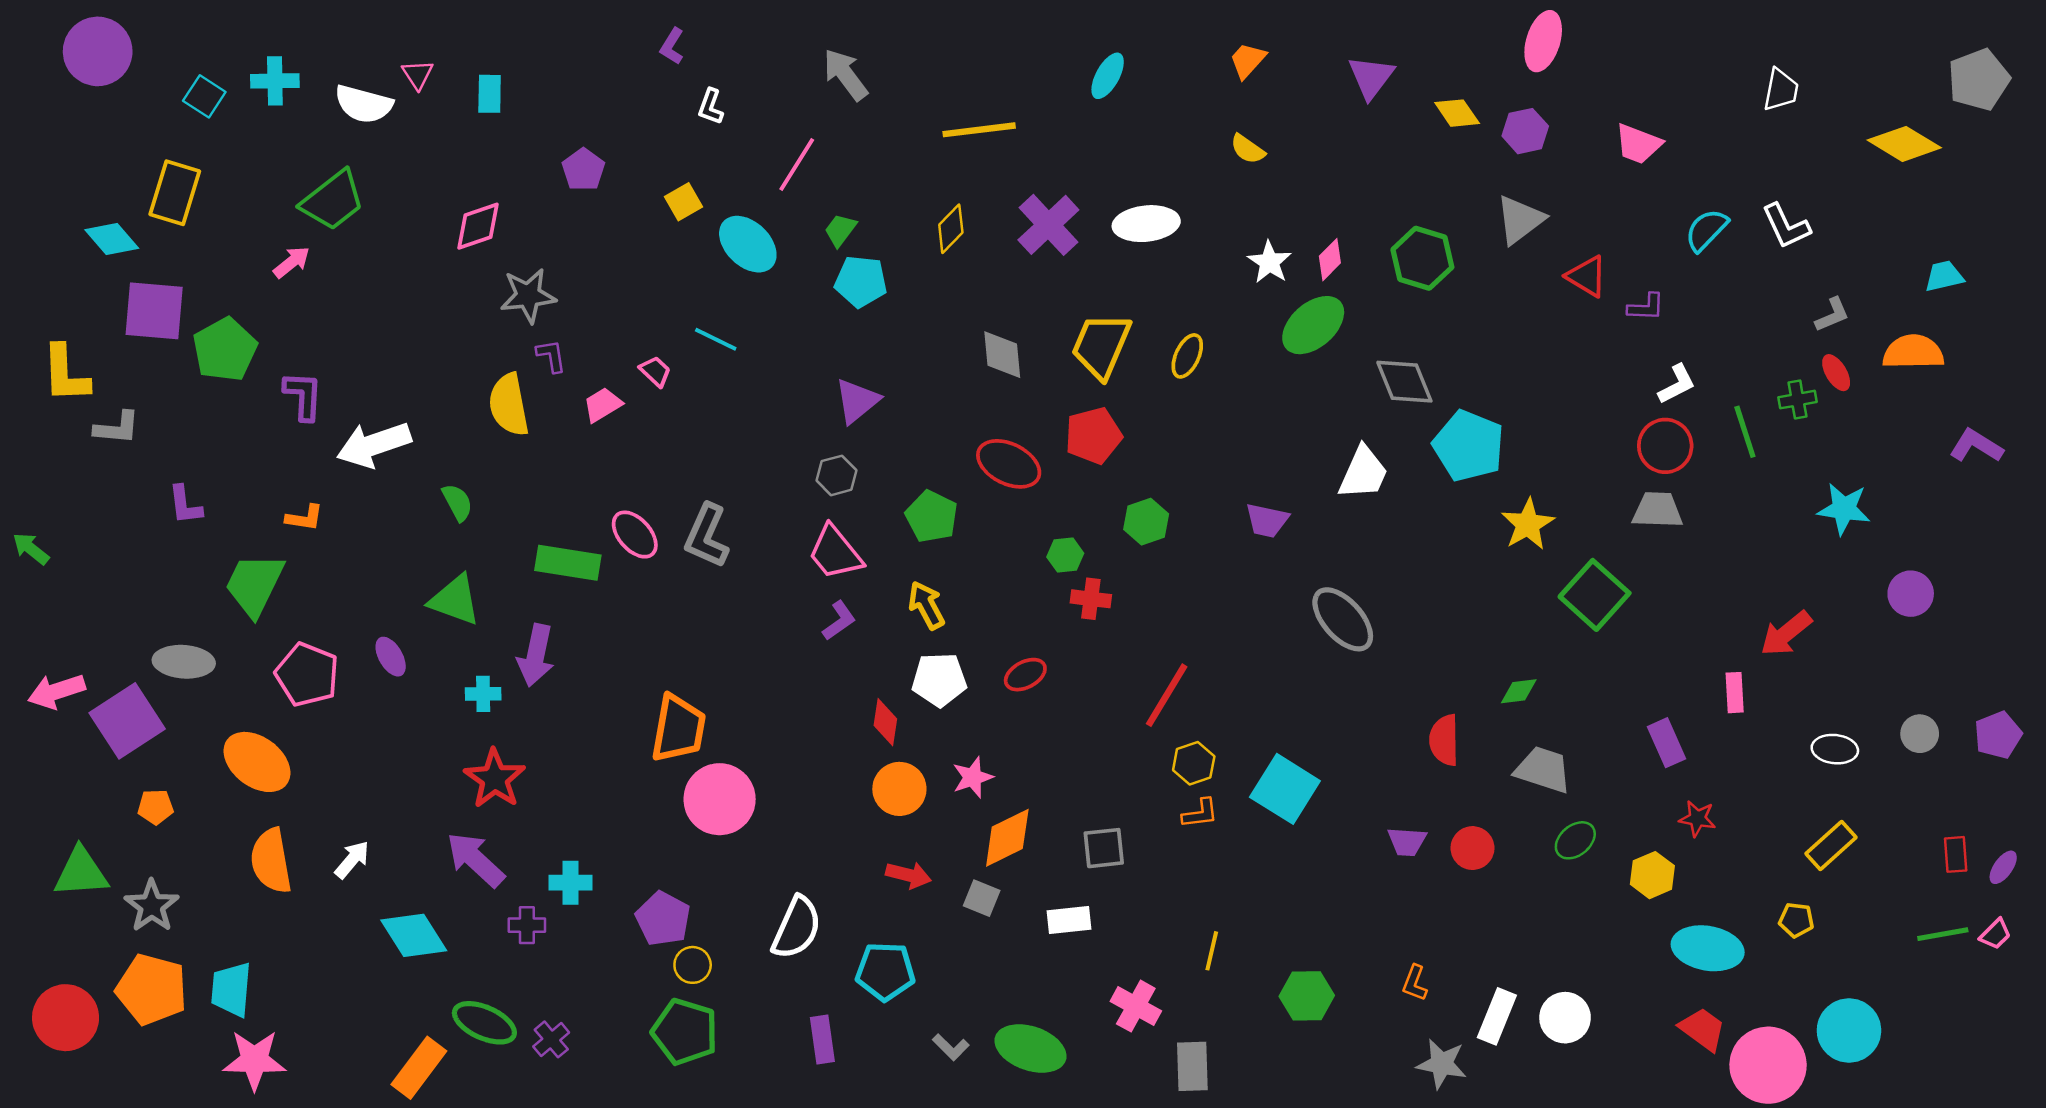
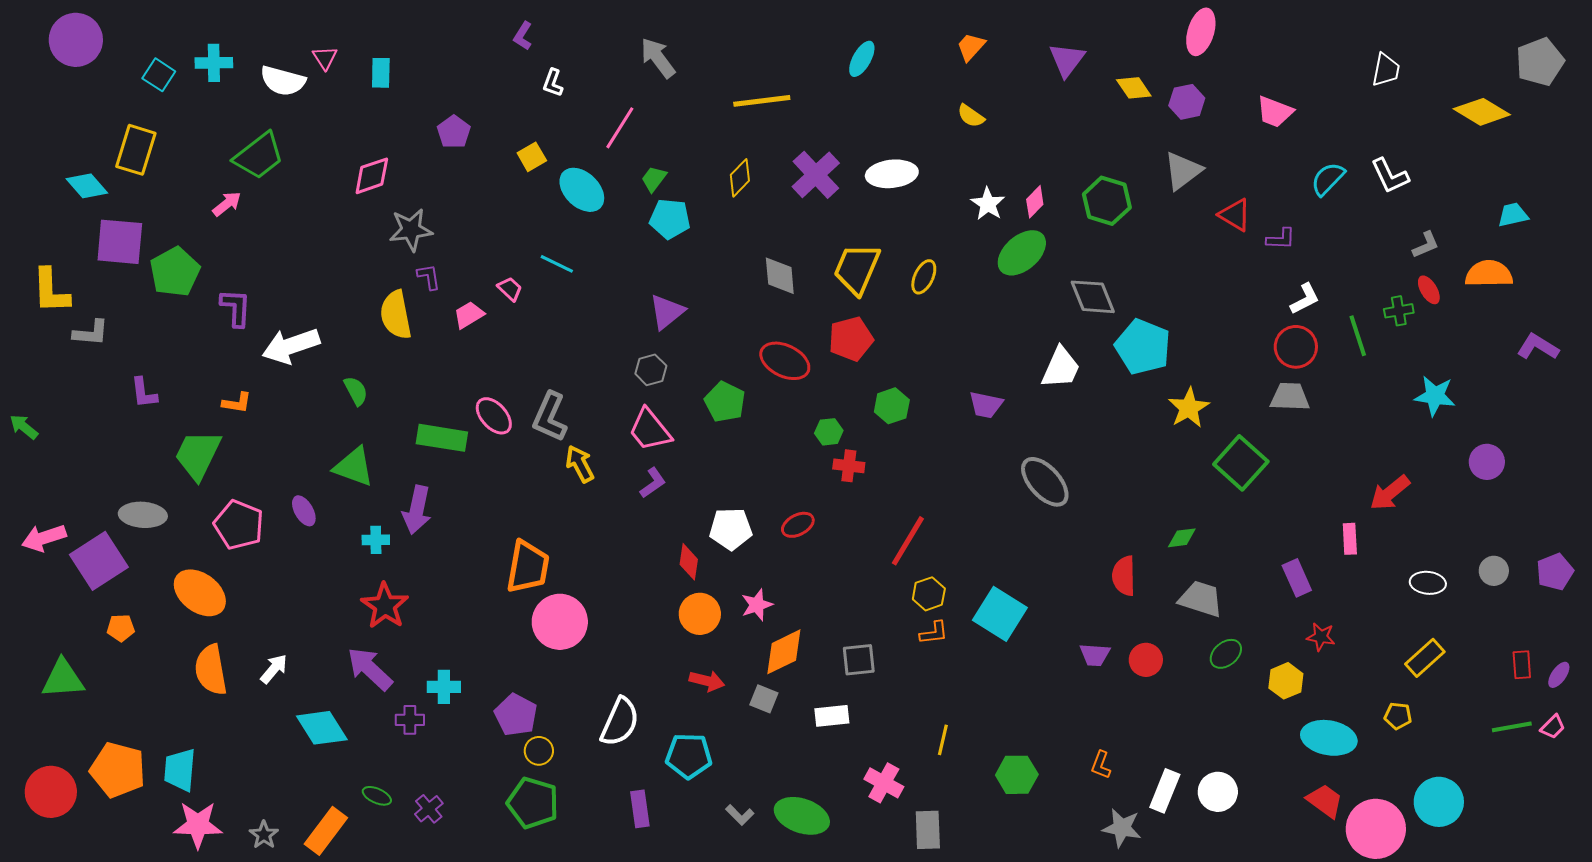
yellow arrow: (926, 605) -> (580, 464), moved
gray star: (152, 906) -> (264, 835), moved, size x0.7
green ellipse: (484, 1023) -> (377, 796), size x0.6

